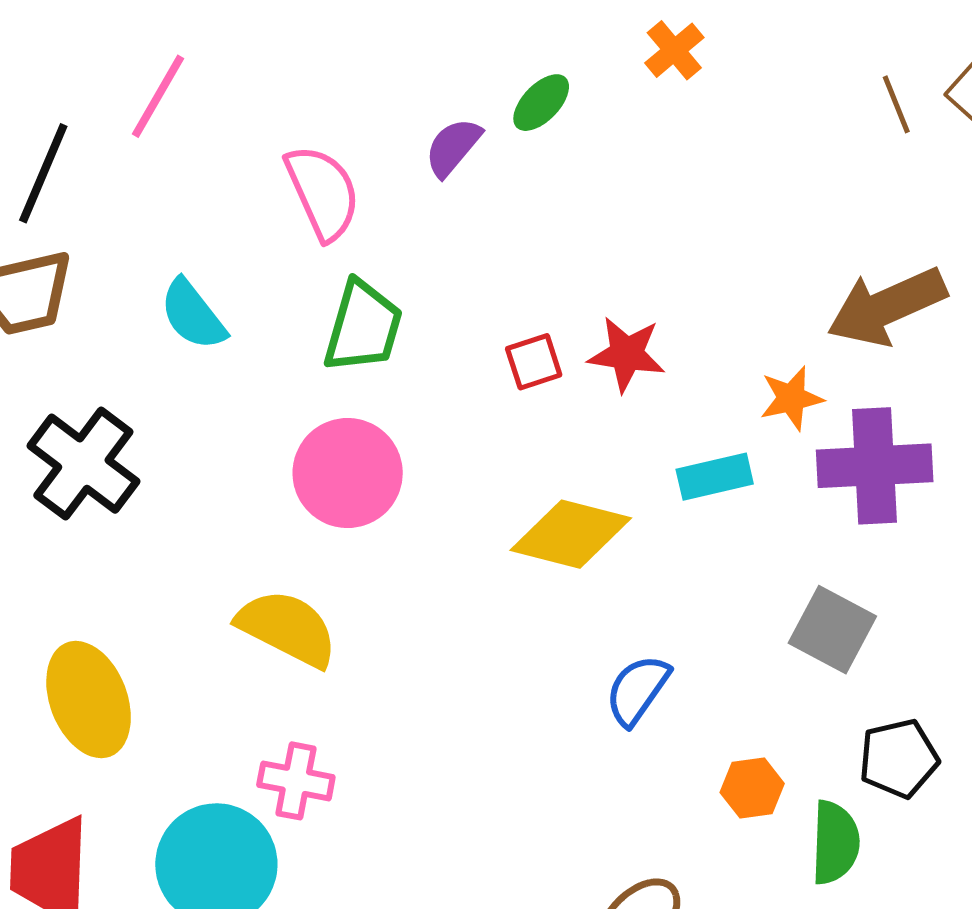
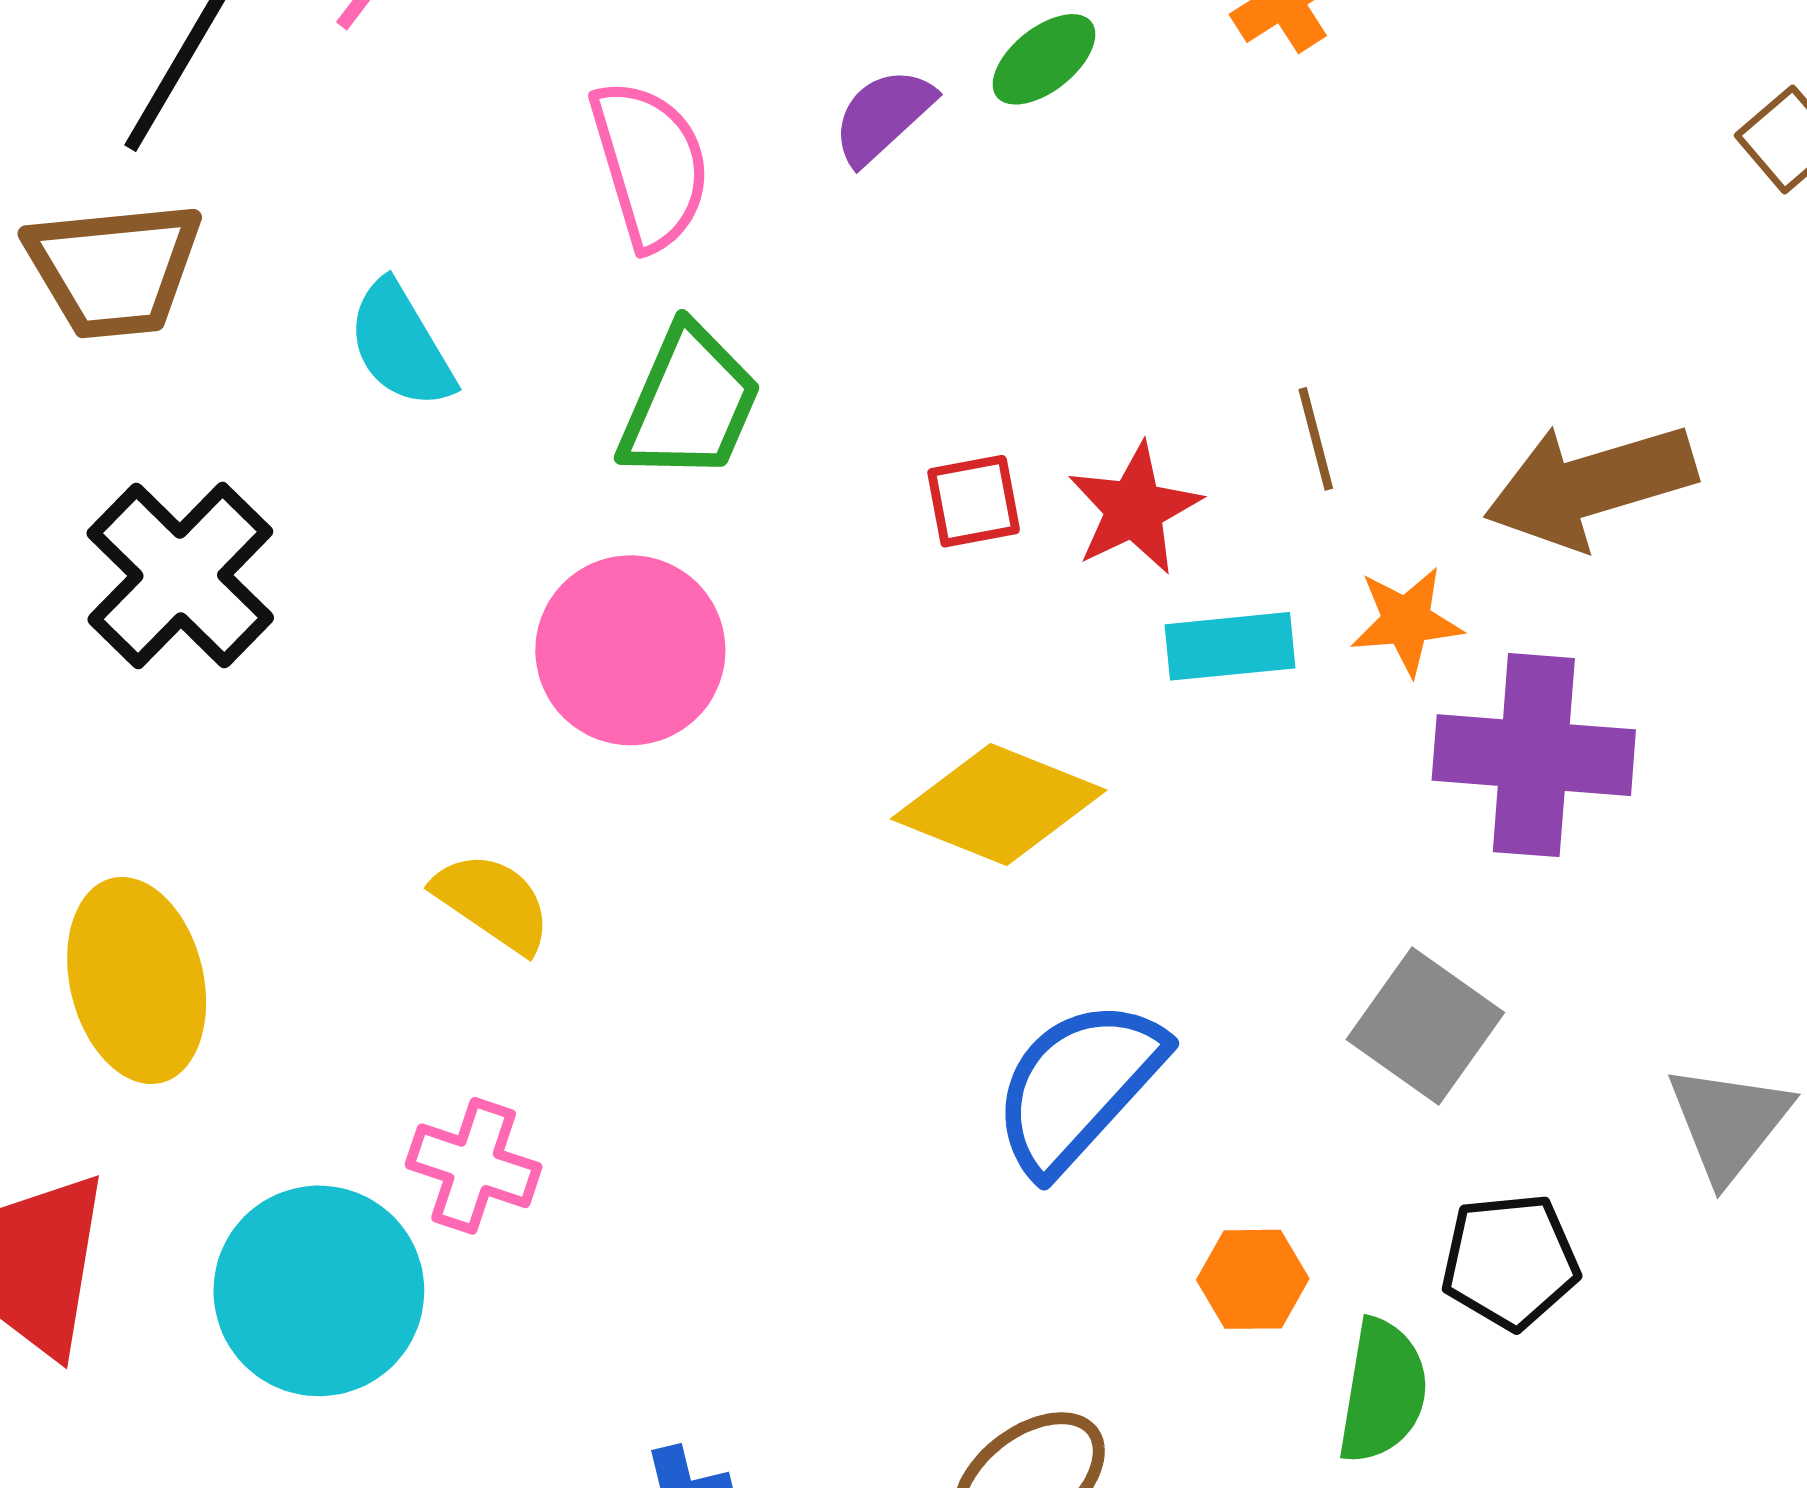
brown line: (896, 104) -> (1316, 439), moved
red star: (627, 354) -> (1134, 509), turned 30
cyan rectangle: (715, 477) -> (1230, 646), moved
yellow semicircle: (287, 628) -> (493, 902), size x0.7
blue semicircle: (637, 690) -> (1078, 1086), size x1.5

